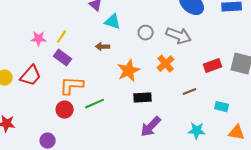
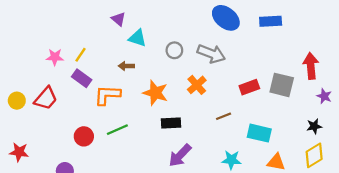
orange star: (129, 71) -> (155, 93), turned -30
orange L-shape: (72, 86) -> (107, 95), moved
cyan rectangle: (222, 107) -> (259, 133), size x1.5

